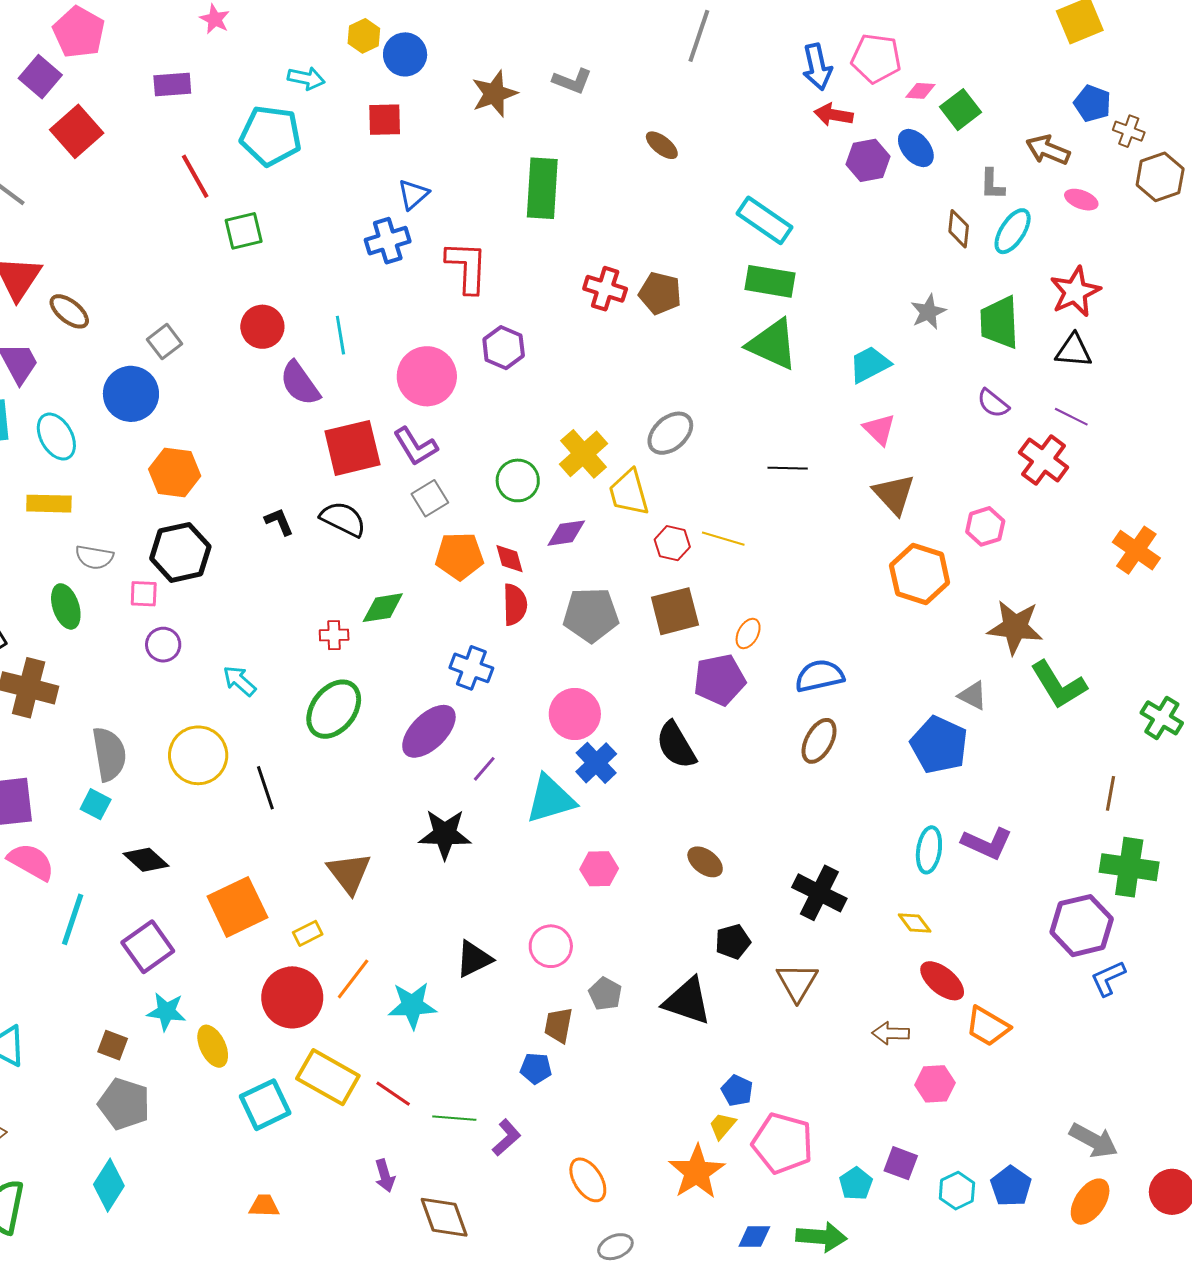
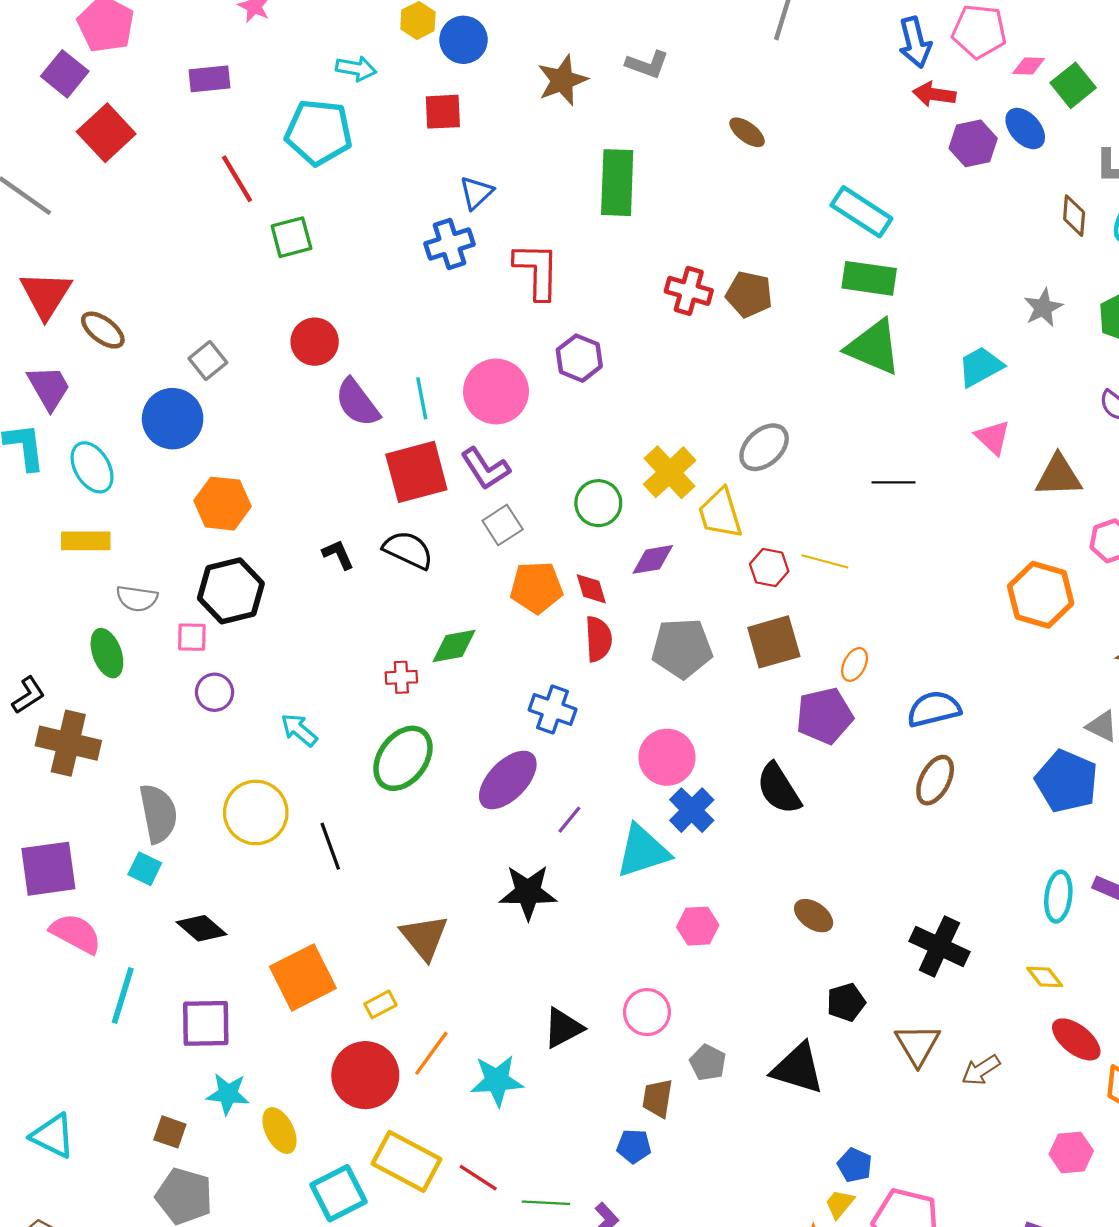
cyan line: (340, 335) -> (422, 398), moved
brown triangle: (894, 494) -> (1059, 476), moved, turned -48
purple square: (148, 947) -> (206, 1023), turned 36
brown arrow: (891, 1033) -> (981, 1070), moved, turned -33

